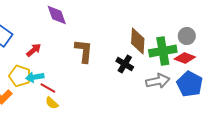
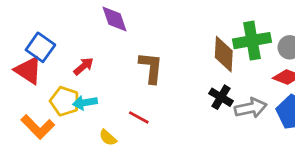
green cross: (163, 51) -> (252, 41), moved
black cross: (125, 64) -> (221, 97), moved
red line: (48, 88) -> (139, 117), moved

